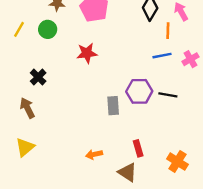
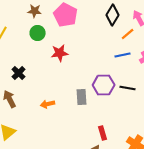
green circle: (48, 29) -> (38, 33), moved
orange line: (168, 31) -> (128, 34), turned 48
orange arrow: (94, 154) -> (48, 104), moved

